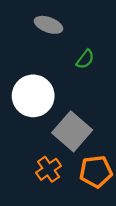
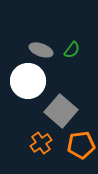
gray ellipse: (49, 25) -> (41, 50), moved

